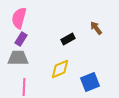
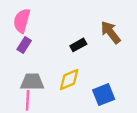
brown arrow: (96, 28) -> (111, 32), size x1.5
gray trapezoid: (18, 58) -> (32, 82), moved

